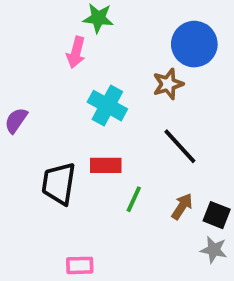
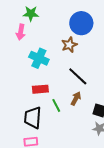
black trapezoid: (59, 184) -> (33, 118), moved
green line: (134, 199) -> (56, 105), turned -48
brown arrow: (182, 206) -> (76, 99), moved

